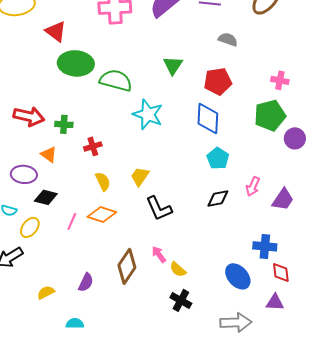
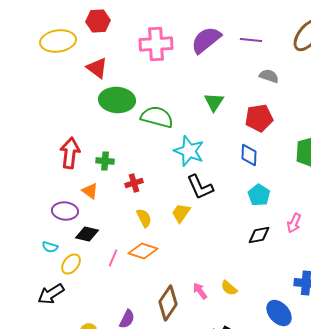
red arrow: (29, 116) -> (70, 153), turned -96
blue diamond: (208, 118) -> (249, 155), size x0.7
black L-shape: (159, 208) -> (200, 187), moved
yellow semicircle: (178, 269) -> (229, 288), moved

